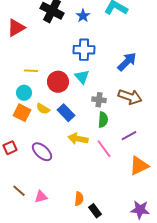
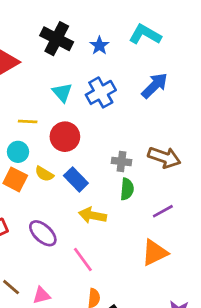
blue cross: (84, 50) -> (101, 92), turned -30
blue arrow: (127, 62) -> (155, 86), moved
cyan triangle: (82, 77) -> (62, 92), moved
pink line: (104, 149) -> (83, 259), moved
orange triangle: (139, 166) -> (155, 253), moved

